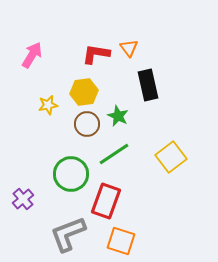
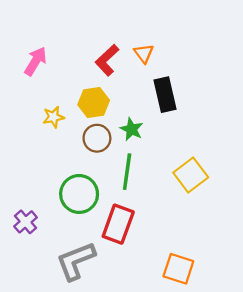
red L-shape: (96, 54) -> (107, 60), turned -52
green line: (114, 154) -> (127, 172), turned -48
orange square: (121, 241) -> (178, 269), moved

